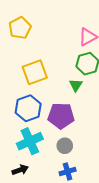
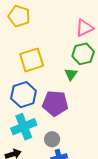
yellow pentagon: (20, 28) -> (19, 16), turned -30
gray circle: (65, 146) -> (52, 139), moved

